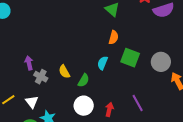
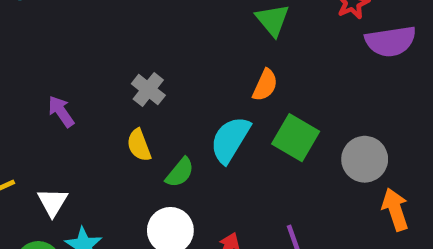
purple arrow: (29, 63) -> (61, 111), turned -32
cyan semicircle: (103, 63) -> (230, 140), size x1.5
gray cross: (41, 77) -> (148, 89), moved

